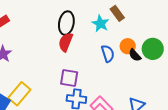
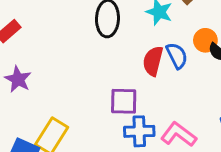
red semicircle: (66, 42) -> (153, 61), moved

